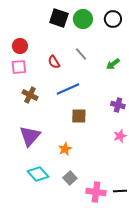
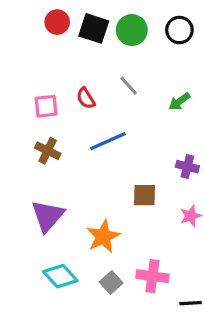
red circle: (20, 46) -> (57, 22), moved
pink square: (19, 67) -> (46, 106), moved
brown square: (79, 116) -> (145, 195), moved
orange star: (65, 149) -> (103, 236), size x1.5
pink cross: (96, 192) -> (152, 276), moved

